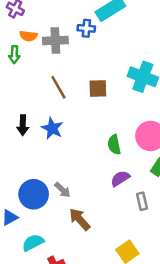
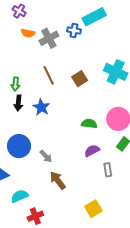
gray cross: (55, 41) -> (49, 38), turned -30
green arrow: (14, 55) -> (16, 84), moved
brown square: (98, 89) -> (80, 79), turned -35
green semicircle: (114, 145) -> (89, 124), turned 105
blue circle: (34, 194) -> (19, 146), moved

